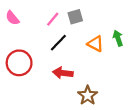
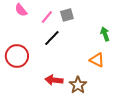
pink semicircle: (12, 18) -> (21, 10), moved
orange triangle: (95, 44) -> (97, 60), moved
red arrow: (63, 73) -> (54, 80), moved

